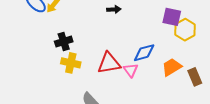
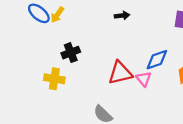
yellow cross: (71, 63) -> (54, 79), moved

